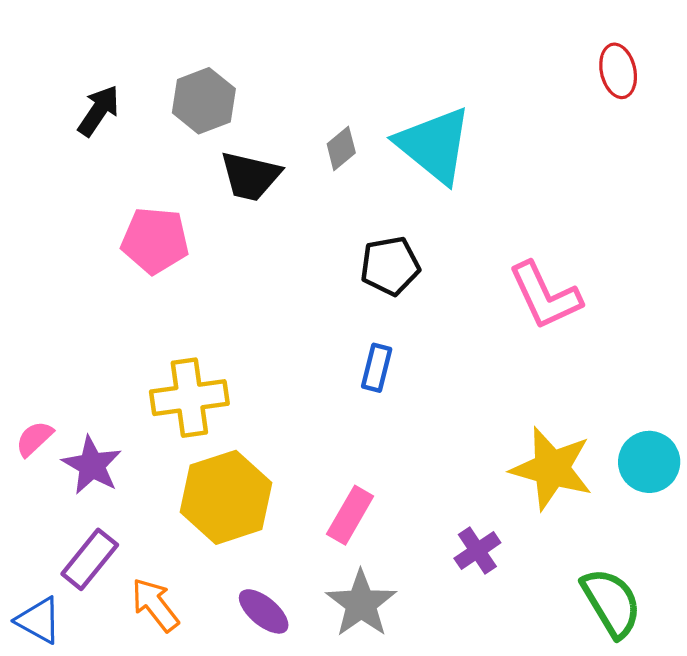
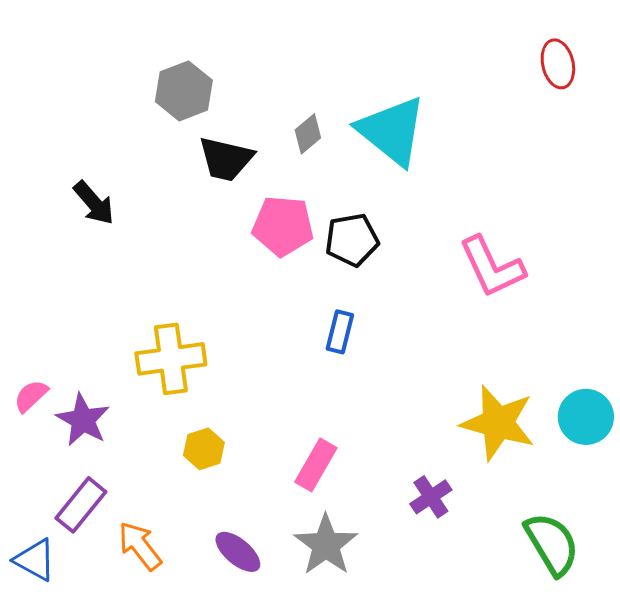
black arrow: (99, 111) -> (94, 203), moved, turned 105
pink pentagon: (155, 240) -> (283, 226), moved
yellow hexagon: (226, 497) -> (204, 449), size x0.5

